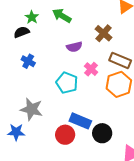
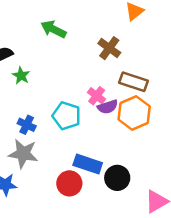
green star: (32, 17) -> (21, 76), moved
purple semicircle: (74, 47) -> (108, 107), moved
blue cross: (28, 61) -> (27, 125), moved

